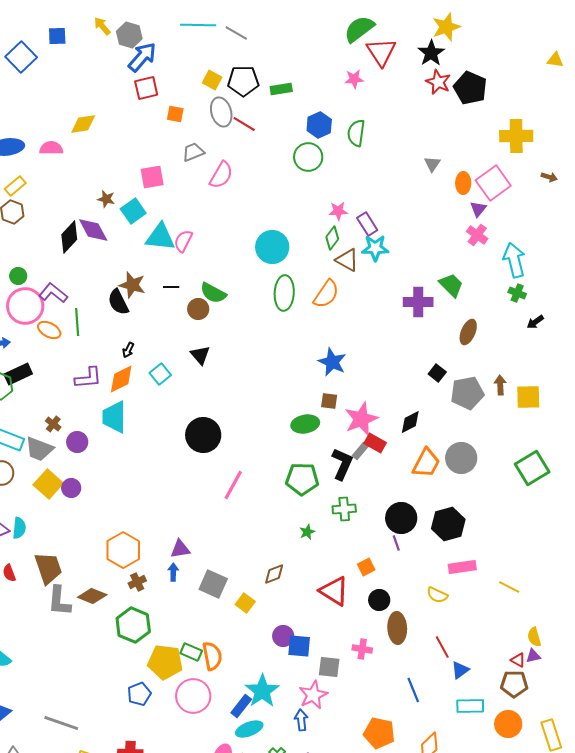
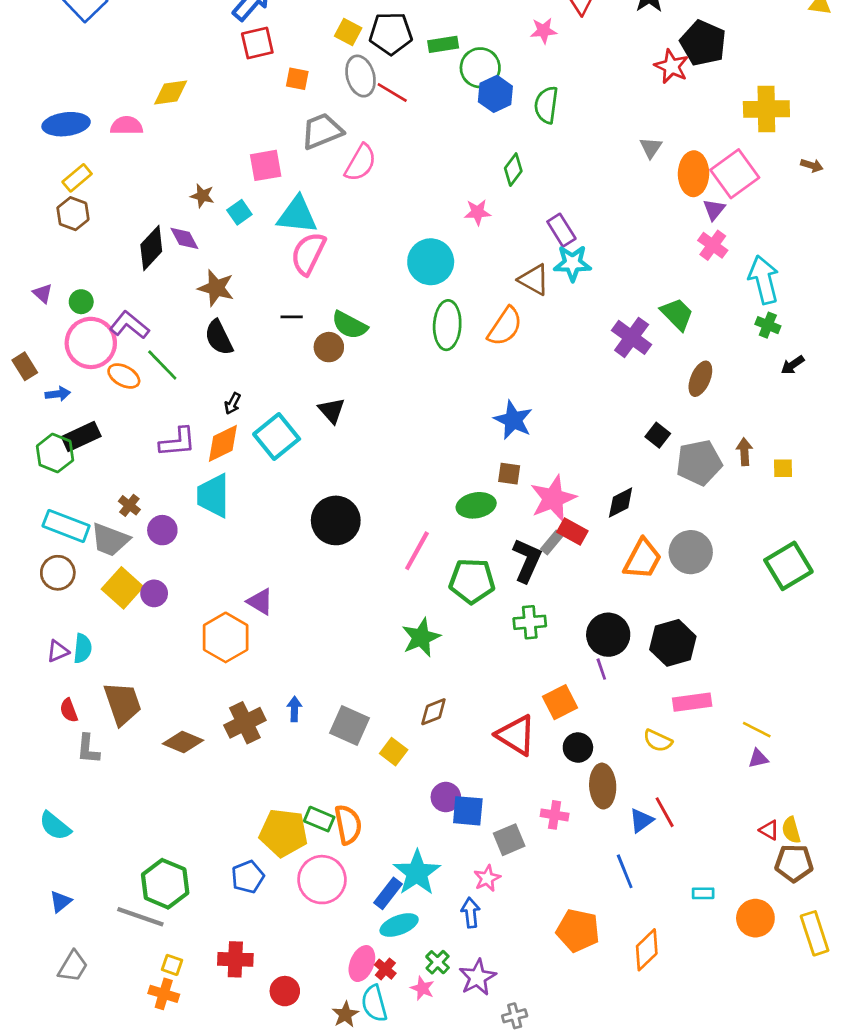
red star: (438, 82) -> (671, 66), moved
gray trapezoid: (193, 152) -> (322, 131), size x1.4
green circle: (308, 157) -> (480, 68), moved
orange ellipse: (463, 183) -> (693, 174), size x1.4
cyan square: (133, 211) -> (239, 212), size x0.7
pink star: (338, 211) -> (477, 212), moved
purple diamond: (93, 230) -> (184, 238), size x0.7
cyan triangle: (160, 237) -> (297, 215), moved
green diamond: (332, 238) -> (513, 170), moved
pink semicircle: (183, 241) -> (308, 254), size x1.4
brown star: (132, 285) -> (216, 288), moved
purple cross: (418, 302) -> (632, 337), turned 36
green line: (77, 322) -> (162, 365), turned -40
cyan square: (160, 374) -> (277, 437), size x1.5
yellow square: (528, 397) -> (783, 468), size x0.6
pink line: (233, 485) -> (417, 551), moved
green star: (307, 532) -> (421, 637), moved, size x1.8
purple triangle: (180, 549) -> (260, 602), moved, turned 40
orange hexagon: (123, 550) -> (226, 637), moved
orange square: (366, 567) -> (560, 702), size x1.4
brown cross: (137, 582) -> (245, 723), size x1.6
gray L-shape: (59, 601) -> (88, 749), moved, size x0.7
green hexagon: (133, 625) -> (165, 884), moved
yellow semicircle: (534, 637) -> (791, 830), moved
purple triangle: (533, 656) -> (758, 759), moved
gray square: (329, 667) -> (509, 840), turned -30
blue triangle: (460, 670) -> (641, 820), moved
brown pentagon: (514, 684) -> (794, 863), moved
pink star: (313, 695) -> (487, 878), size x0.7
cyan rectangle: (470, 706) -> (703, 893), size x0.6

